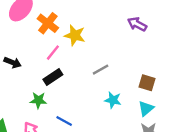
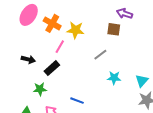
black rectangle: (53, 77) -> (52, 68), moved
brown square: (147, 83) -> (114, 29), moved
green star: (38, 100) -> (40, 89), moved

